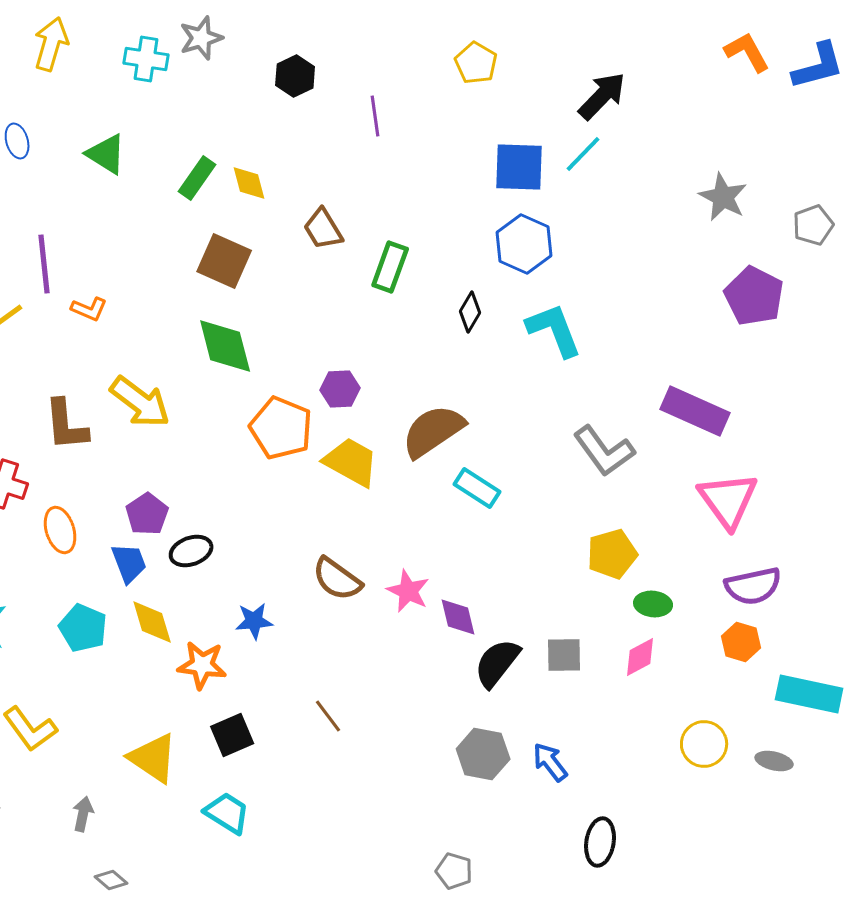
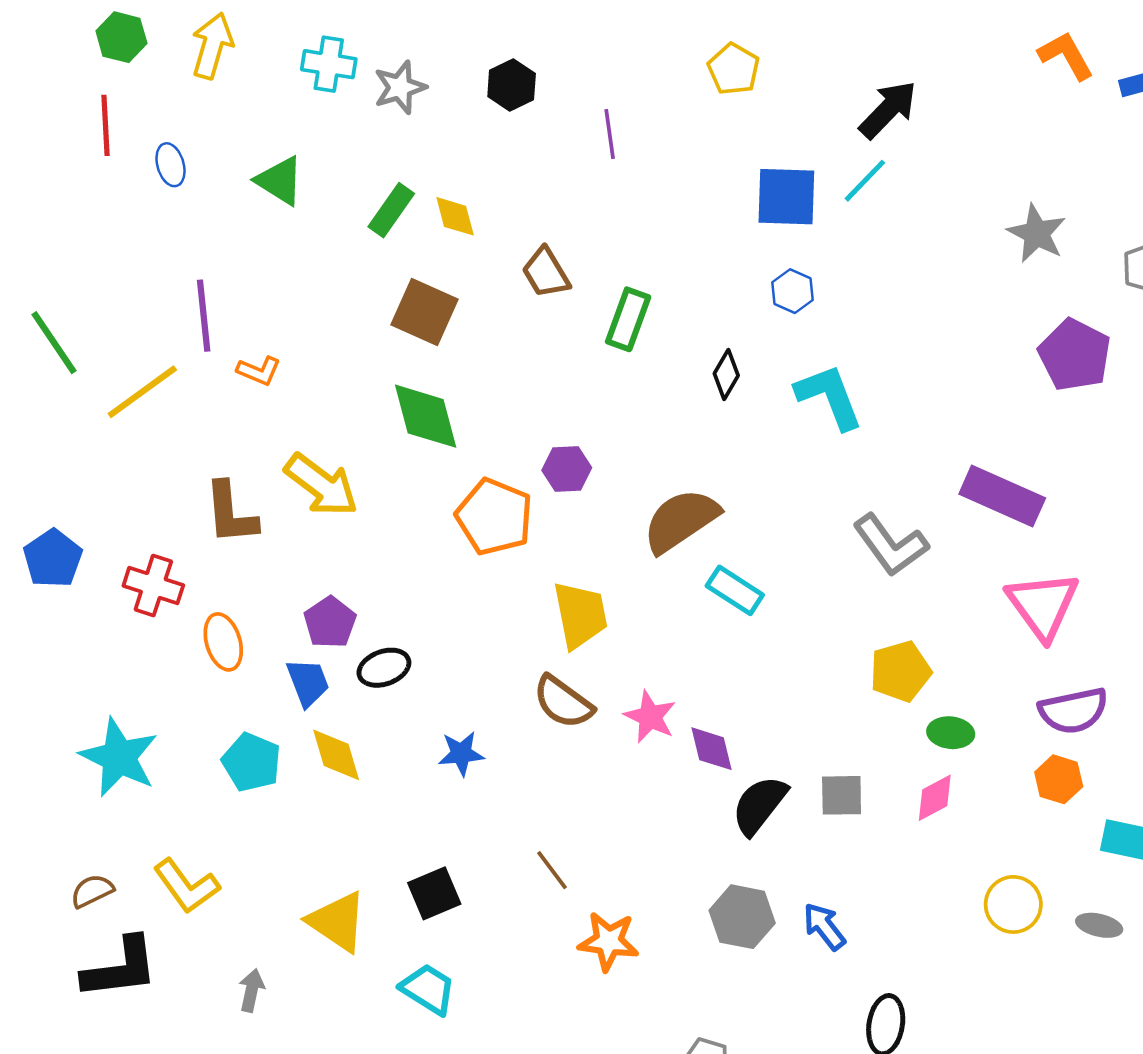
gray star: (201, 38) -> (400, 87), moved
blue hexagon: (524, 244) -> (792, 291), size x0.6
yellow trapezoid: (351, 462) -> (580, 615), moved, turned 50
orange star: (202, 665) -> (608, 941), moved

